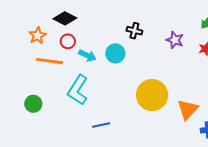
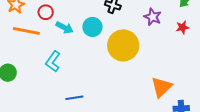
cyan L-shape: (78, 90) -> (53, 61), size x0.7
yellow circle: (152, 95) -> (123, 45), moved

